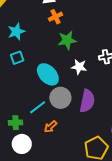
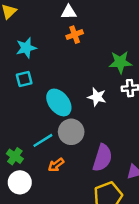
green star: (67, 40) -> (120, 62), moved
purple semicircle: (87, 101) -> (102, 158), moved
green cross: (16, 123) -> (15, 156), turned 32

